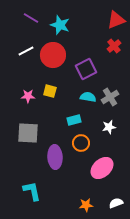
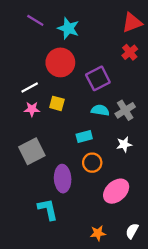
white line: (26, 51) -> (30, 88), moved
gray square: (28, 133) -> (32, 151), turned -30
cyan L-shape: (32, 191) -> (48, 209), moved
white semicircle: (116, 203) -> (132, 231), turned -40

